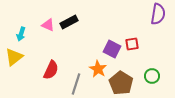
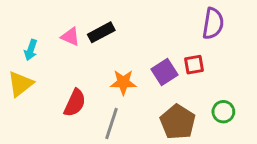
purple semicircle: (158, 14) -> (213, 23), moved
purple square: (112, 49) -> (165, 72), turned 30
orange star: (98, 69) -> (123, 82), moved, turned -30

